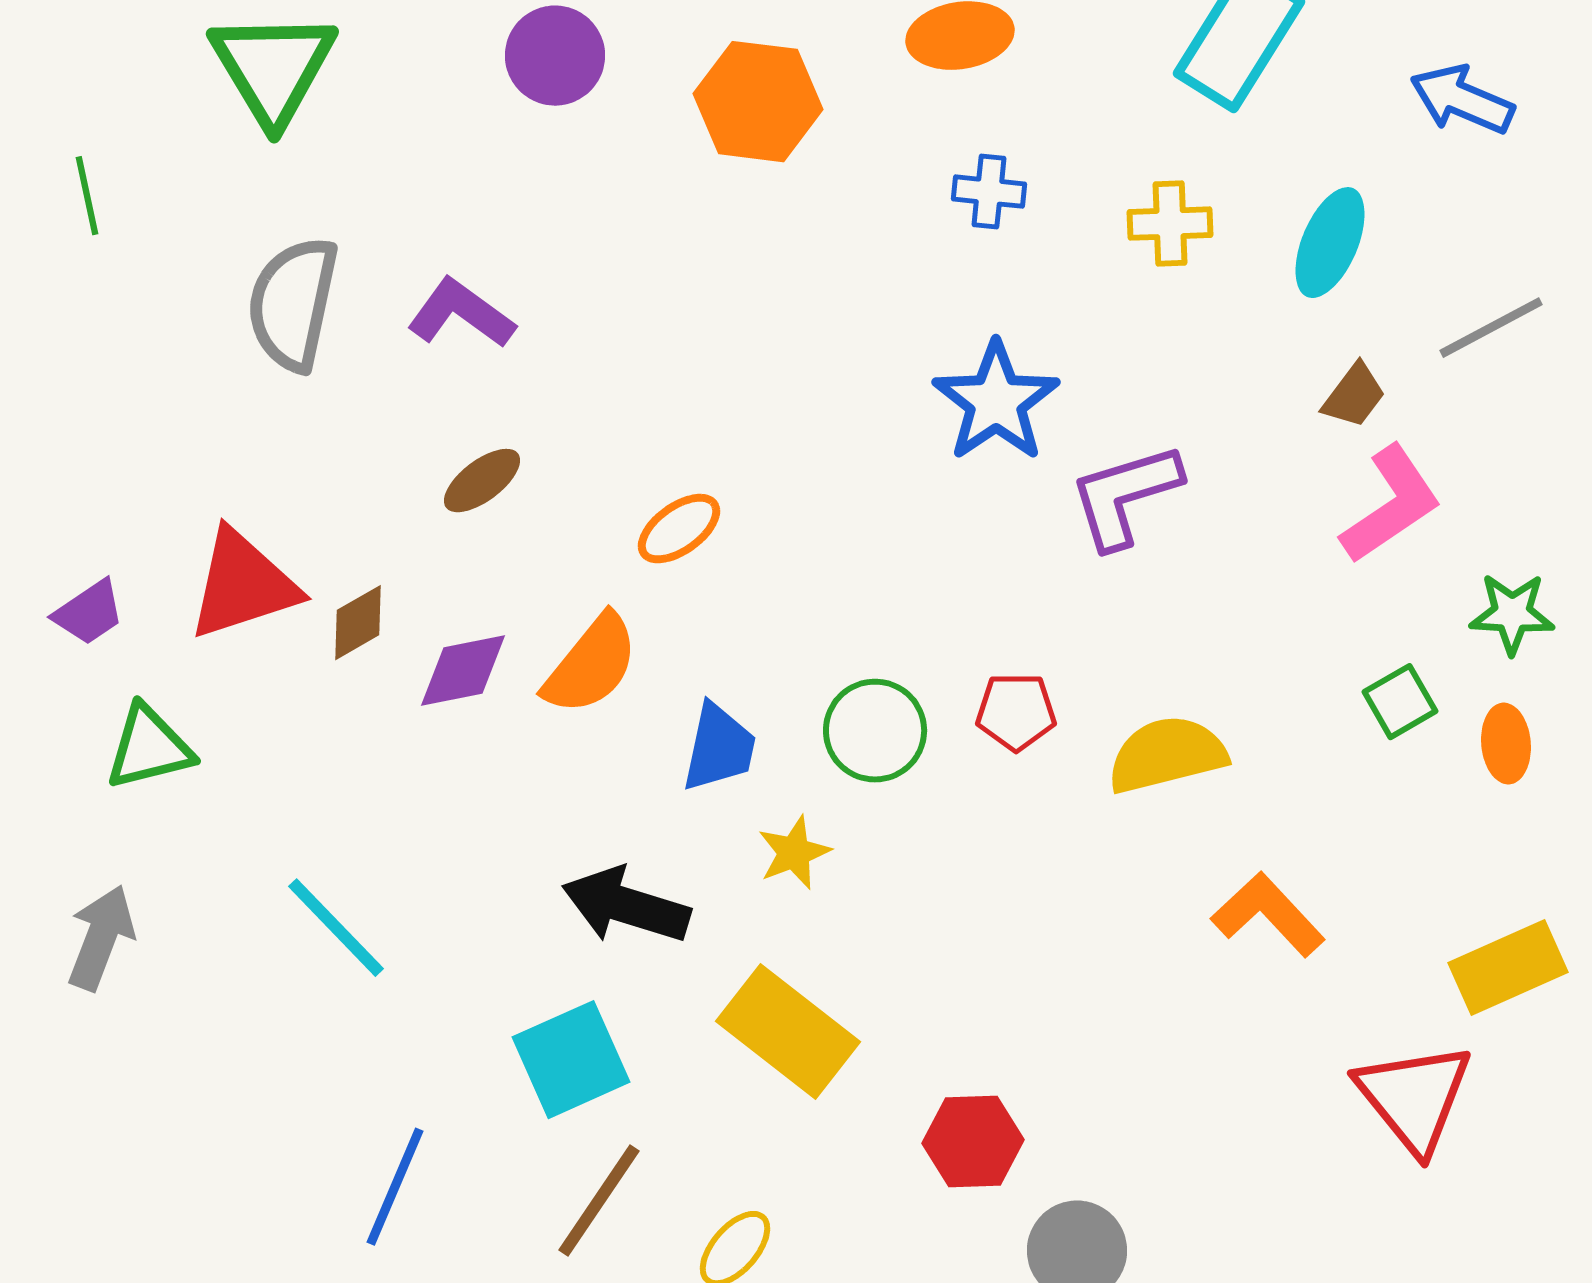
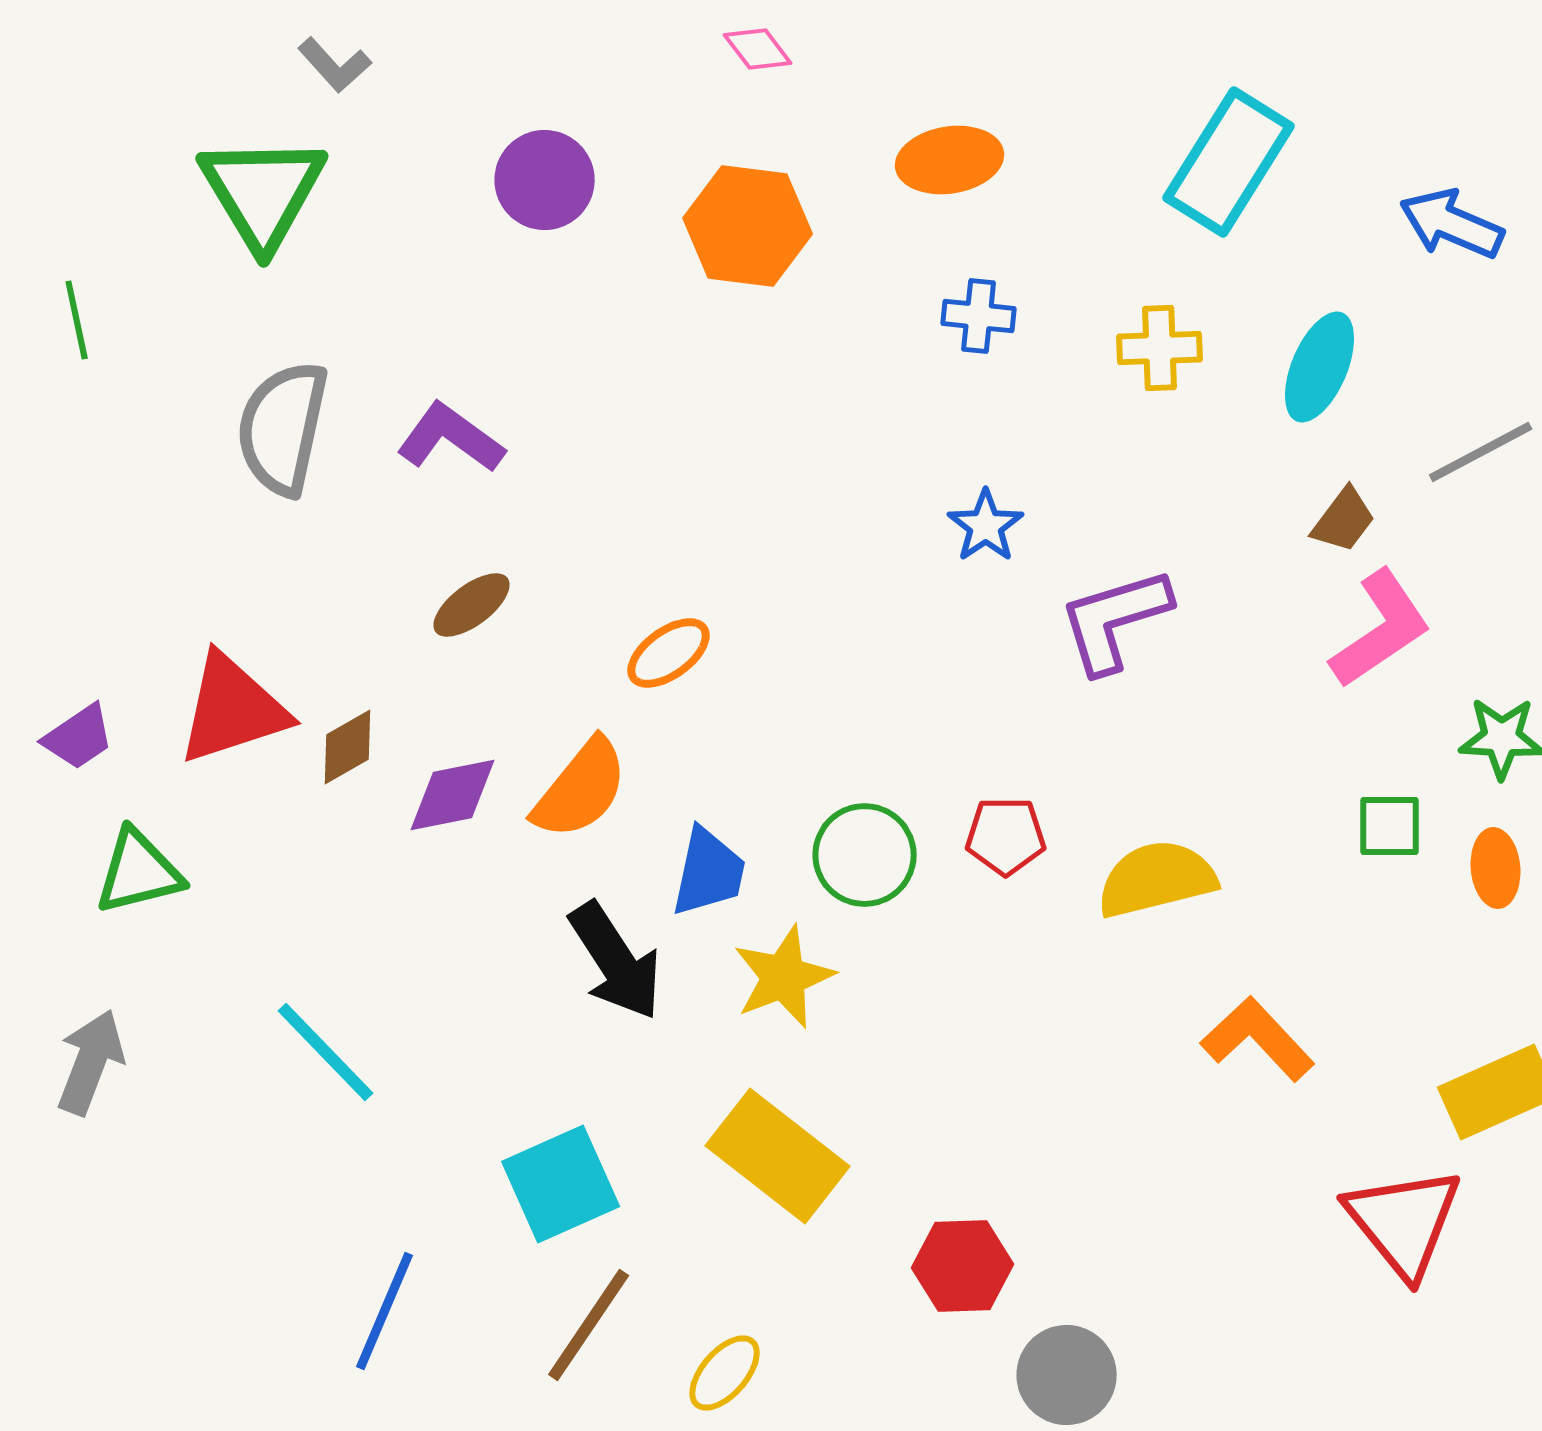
blue star: (996, 402) -> (986, 526), size x0.6
green square: (1400, 702) -> (1390, 826), turned 30
yellow star: (794, 853) -> (784, 977), size x1.4
black arrow: (626, 906) -> (616, 961), moved, turned -140

